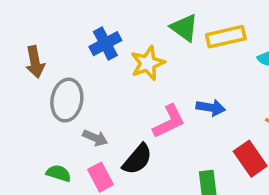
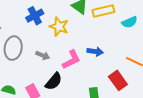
yellow star: (148, 63) -> (59, 27), turned -30
gray arrow: (95, 138) -> (43, 55), moved

